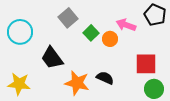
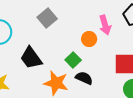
pink arrow: (126, 25) -> (105, 25), turned -126
green square: (91, 33) -> (73, 60), moved

